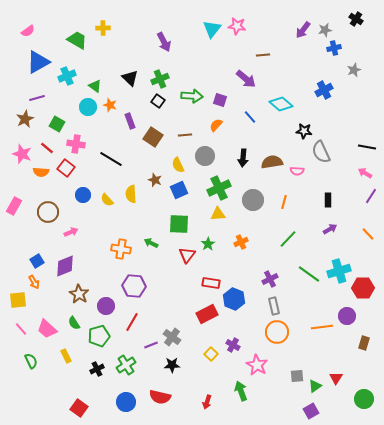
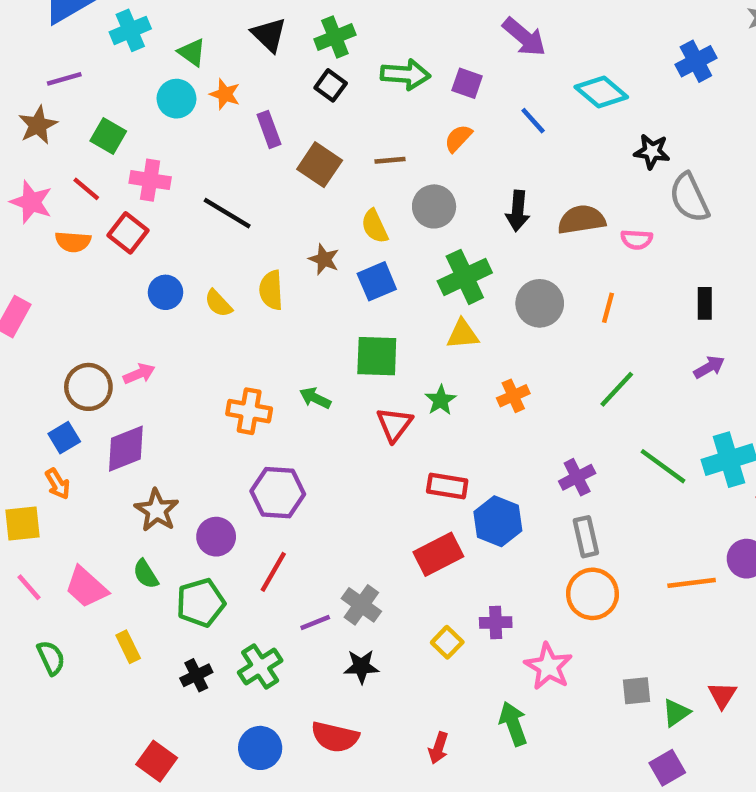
brown circle: (48, 212) -> (88, 387), moved
purple cross: (233, 345) -> (496, 622), turned -32

